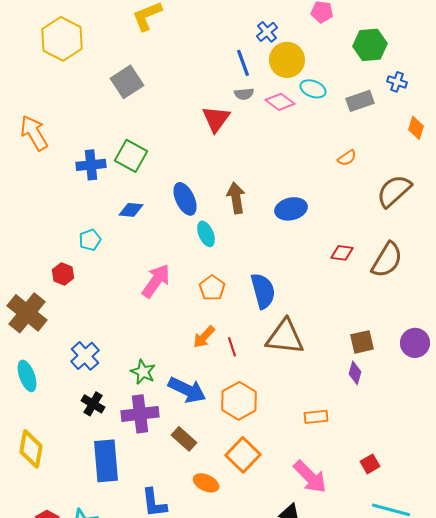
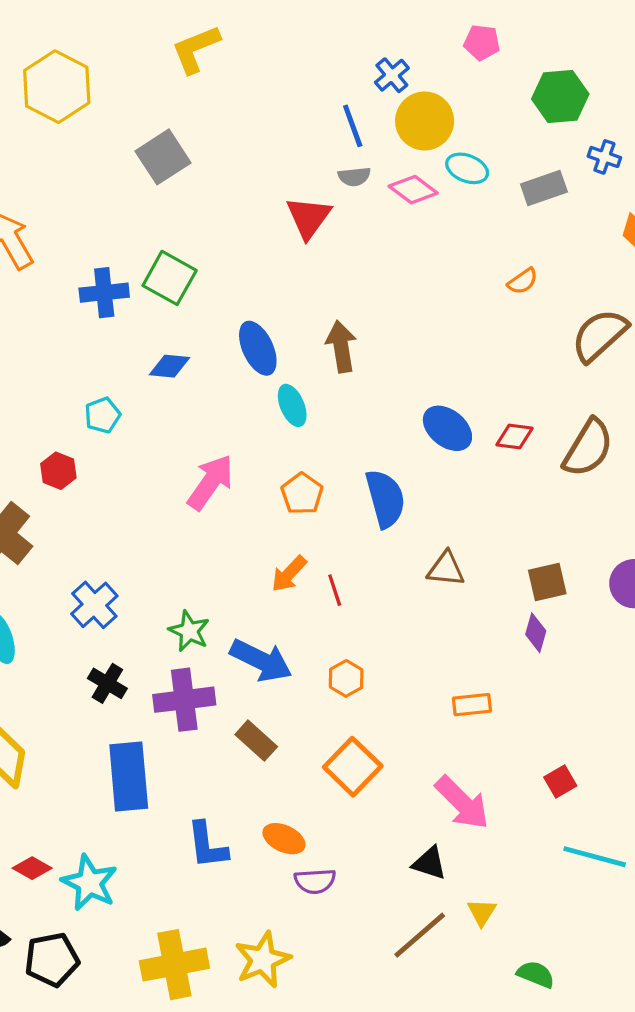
blue ellipse: (291, 209) -> (447, 428), moved, turned 52
brown triangle: (285, 337) -> (446, 569), moved, size x0.6
orange hexagon: (239, 401) -> (346, 678), size x0.6
orange ellipse: (206, 483) -> (284, 839), moved

